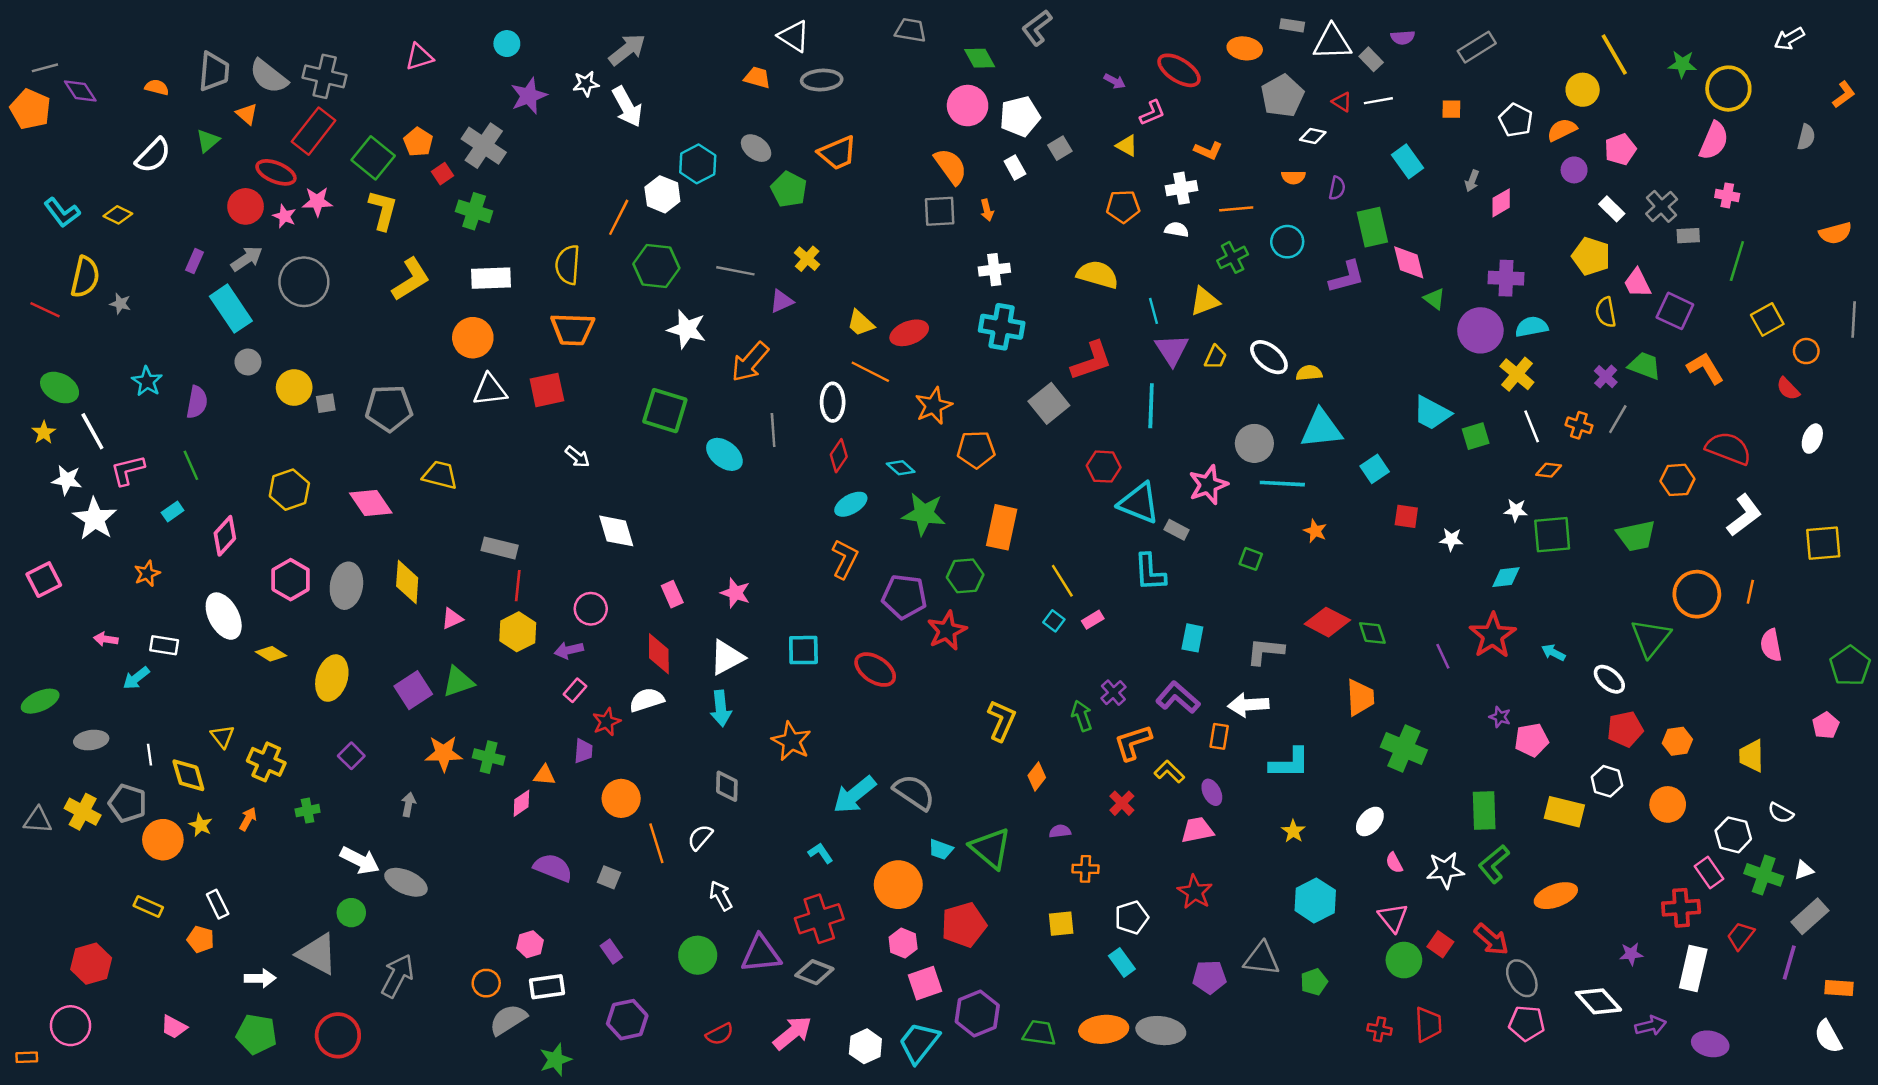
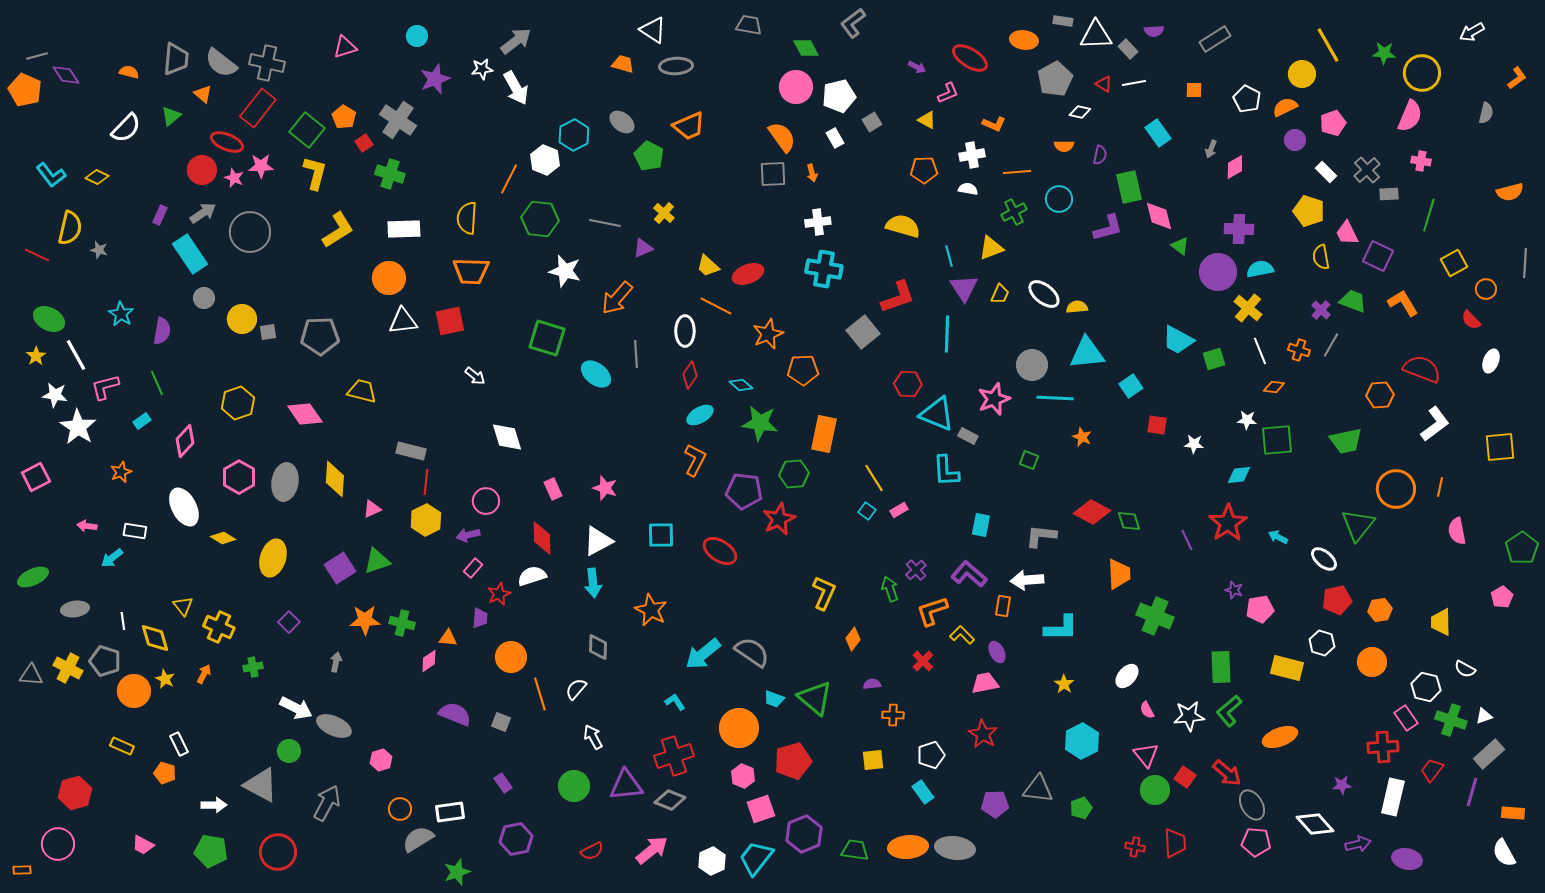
pink hexagon: (530, 944) -> (381, 760), moved

